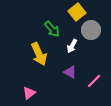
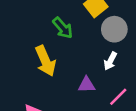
white arrow: (72, 46) -> (110, 61), moved
purple triangle: (70, 72) -> (87, 85), turned -32

